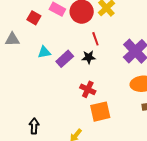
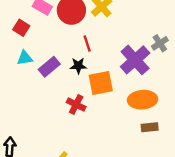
red square: (34, 18) -> (21, 28), moved
orange square: (100, 112) -> (101, 83), moved

